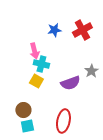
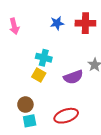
red cross: (82, 30) -> (85, 23), turned 30
pink arrow: (34, 51) -> (14, 26), moved
red ellipse: (63, 121) -> (66, 116), turned 60

